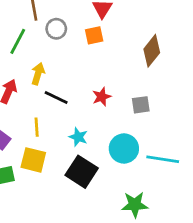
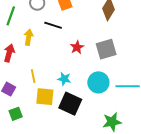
black line: (56, 98) -> (53, 25), moved
gray square: (141, 105) -> (106, 49), size x1.5
yellow square: (33, 160) -> (45, 97), moved

